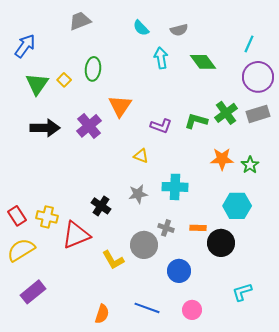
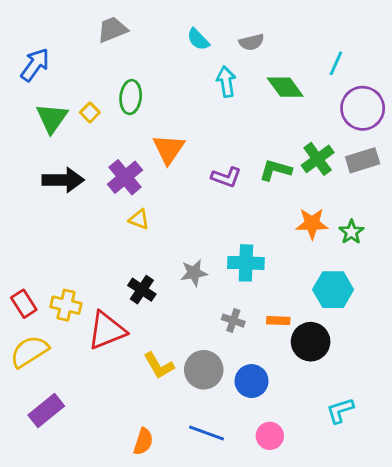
cyan line: (249, 44) -> (336, 63), moved
yellow triangle: (141, 156) -> (139, 219), moved
gray circle: (144, 245) -> (204, 370), moved

